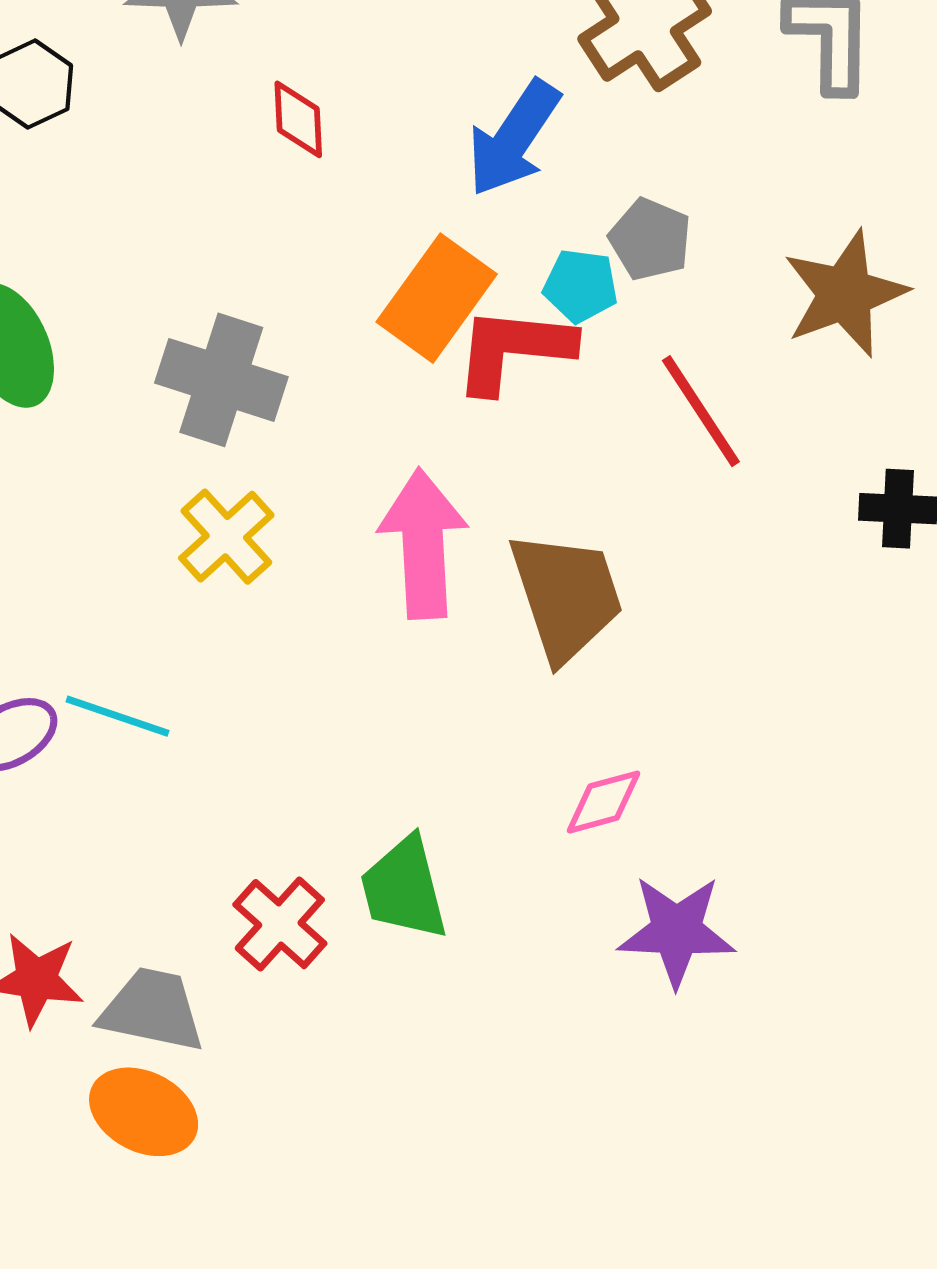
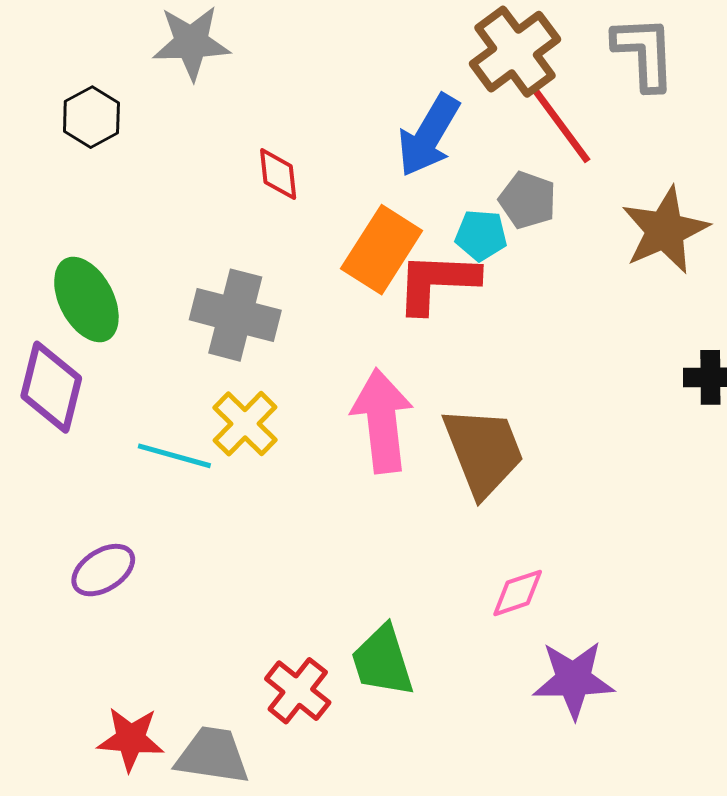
red diamond: (298, 119) -> (278, 174), moved
red line: (701, 411) -> (561, 126), moved
cyan line: (117, 716) -> (174, 456), moved

